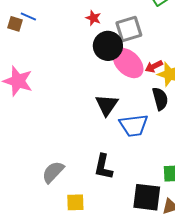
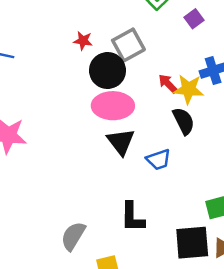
pink ellipse: (128, 63) -> (113, 106), moved, turned -32
red arrow: (154, 66) -> (168, 84), turned 84
blue trapezoid: (134, 125) -> (158, 160), size x0.7

